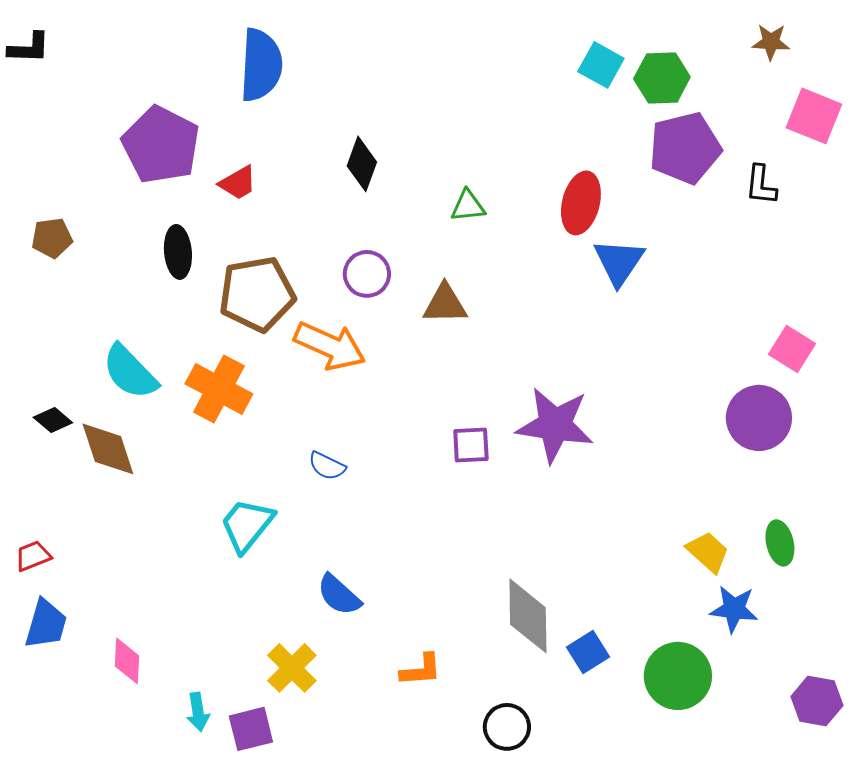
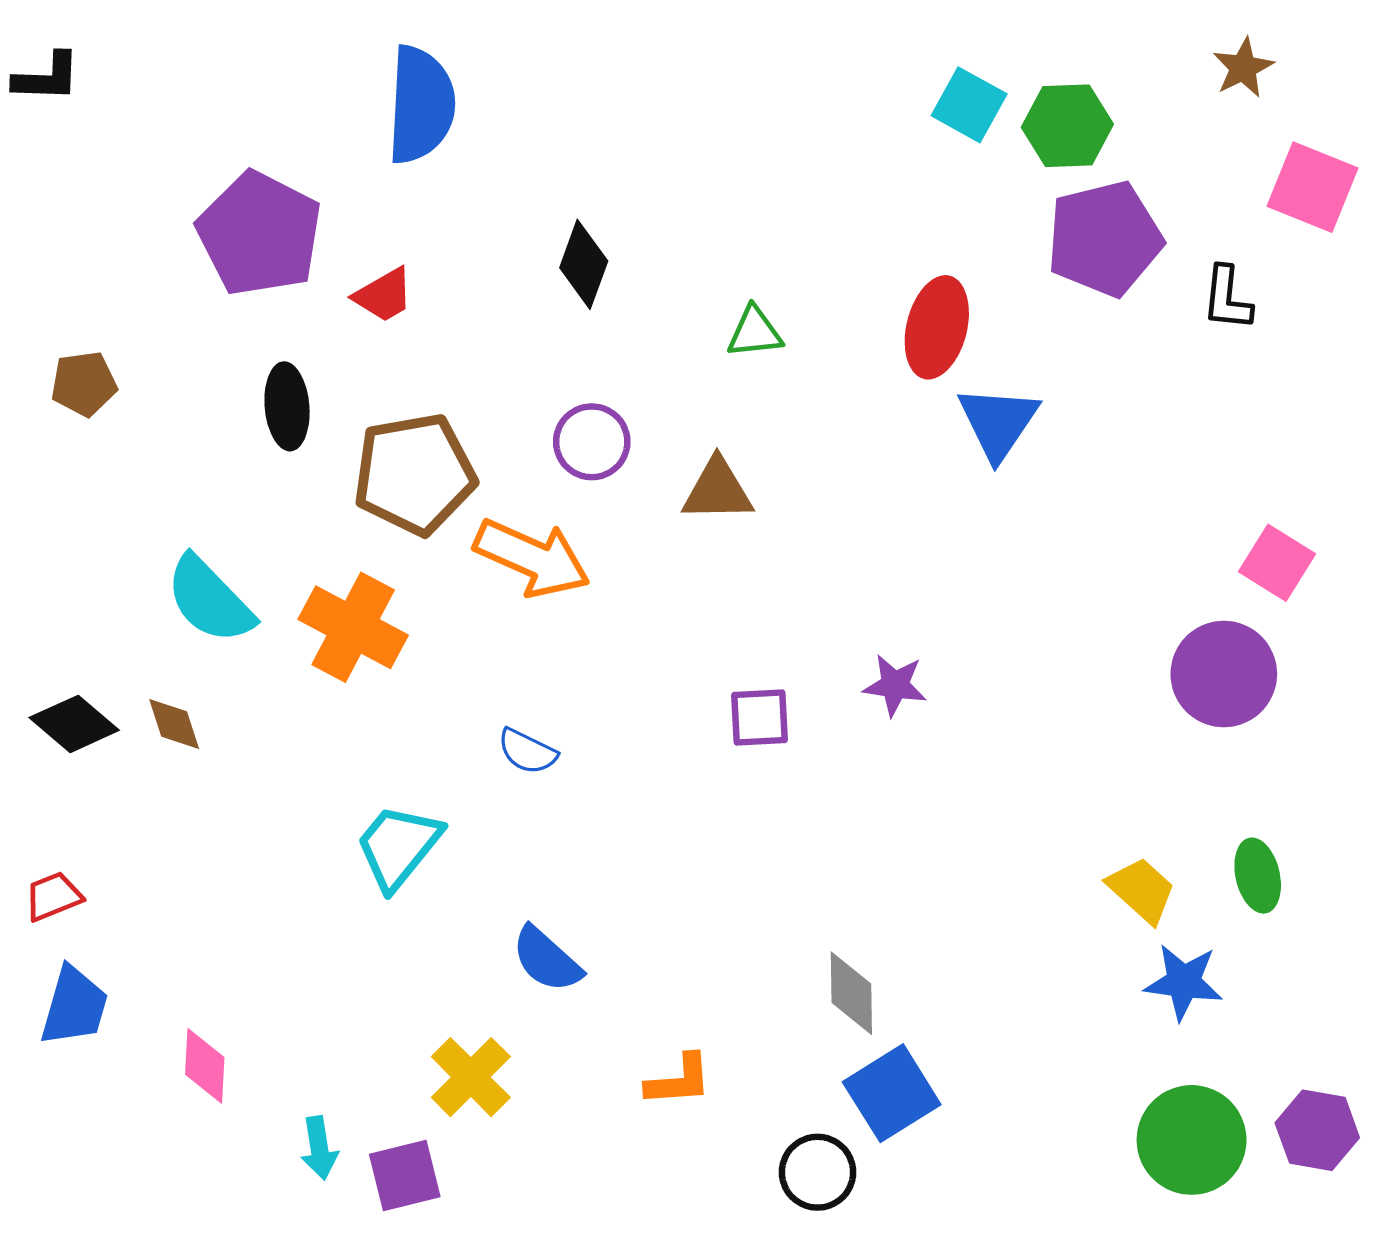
brown star: (771, 42) -> (1243, 68), turned -30
black diamond: (53, 420) -> (74, 724), moved, size x1.4
purple star: (555, 425) -> (895, 685), size x0.5
brown diamond: (108, 449) -> (174, 724), size x0.6
gray diamond: (528, 616) -> (851, 993), size x0.7
blue square: (588, 652) -> (892, 1093), moved, size x1.4
green circle: (678, 676) -> (1192, 1140), moved

